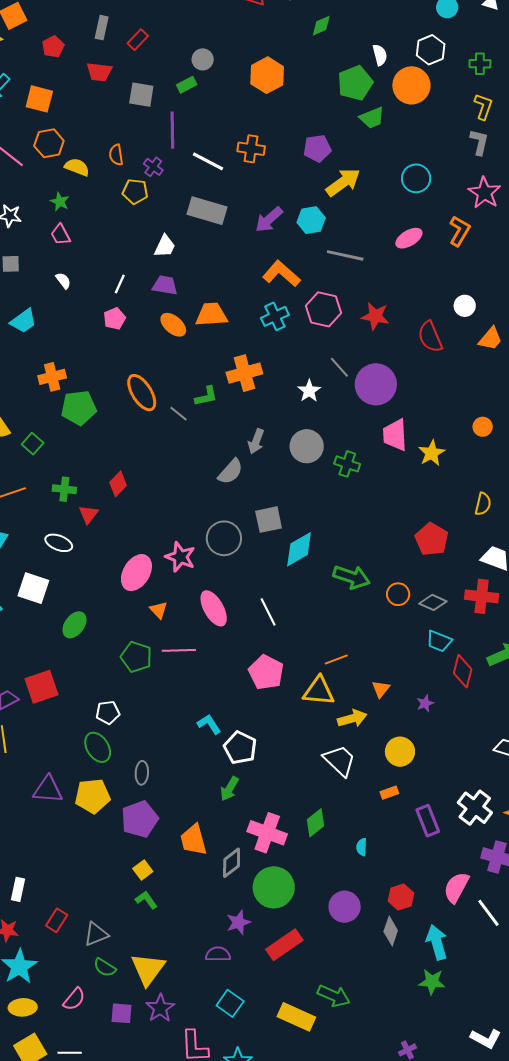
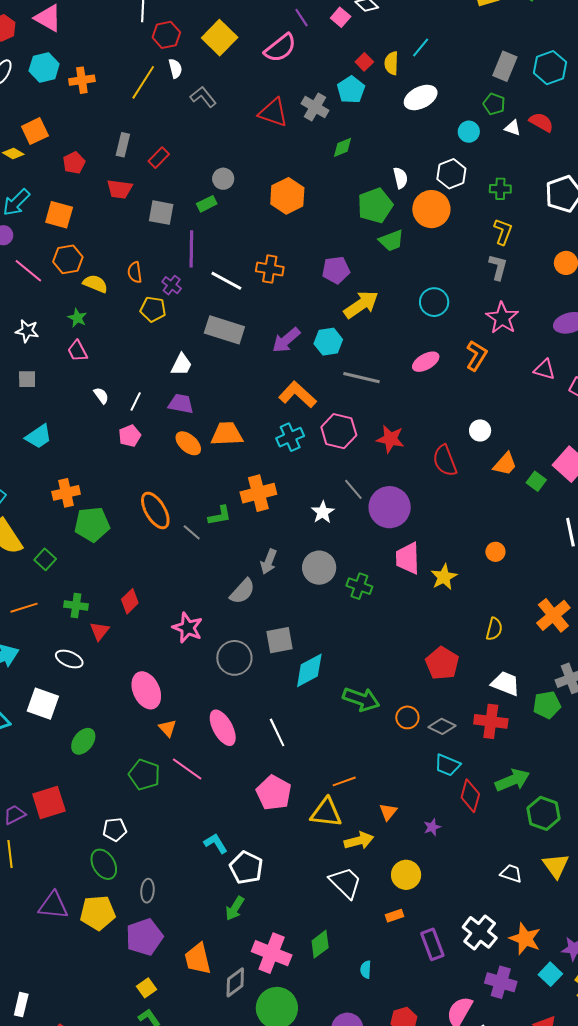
white semicircle: (63, 281) -> (101, 396), moved
pink star: (180, 557) -> (188, 628), moved
pink ellipse: (136, 573) -> (146, 690), turned -57
pink line: (179, 650) -> (187, 769), turned 36

